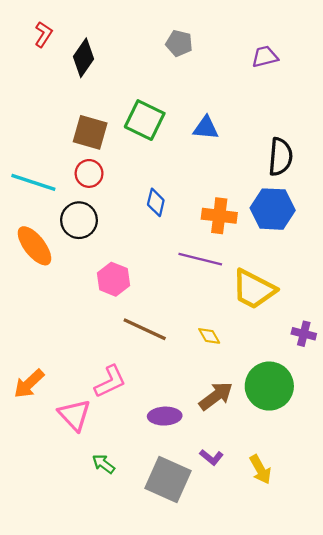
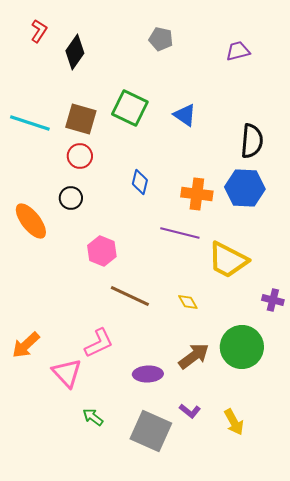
blue triangle: (206, 128) -> (185, 115), turned 30
cyan line: (33, 182) -> (30, 123), moved
black circle: (79, 220) -> (71, 198), size x0.7

